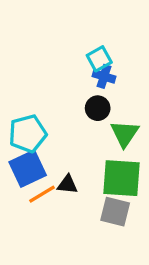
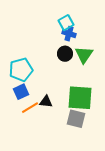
green triangle: (125, 134) -> (84, 55), moved
blue square: (28, 169) -> (21, 92), size x0.7

